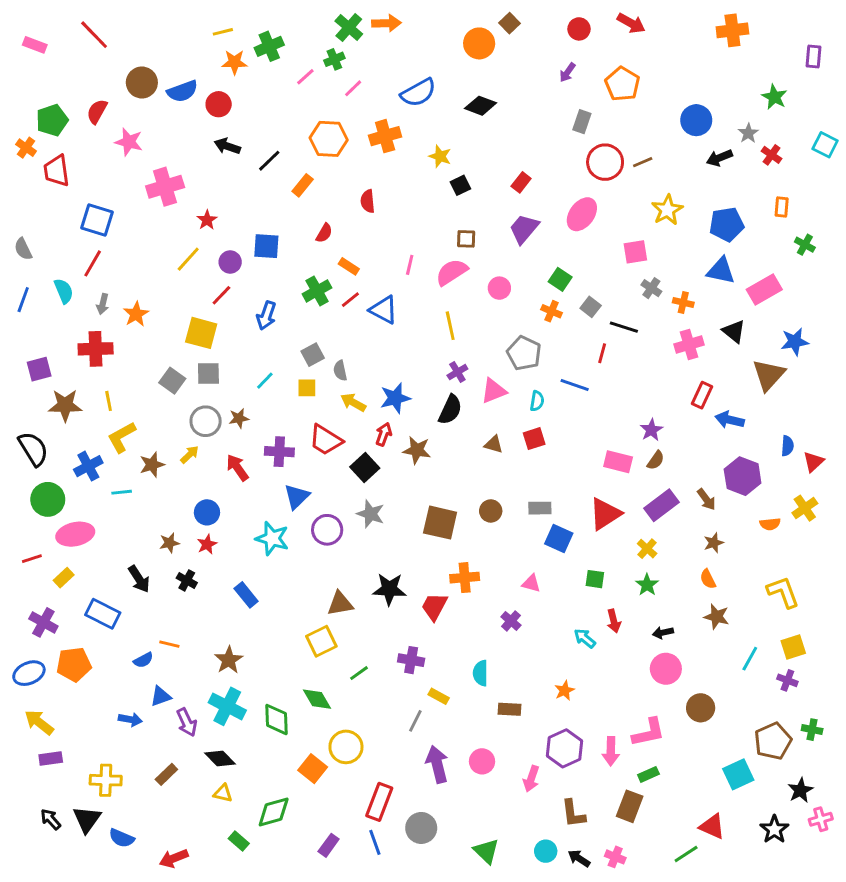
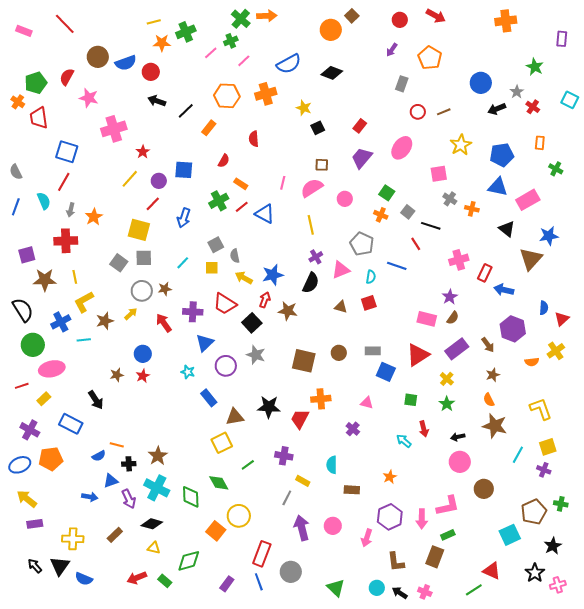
red circle: (605, 162) -> (418, 112), size x0.6
pink cross: (689, 345) -> (459, 260), moved
red line: (602, 353) -> (416, 244), turned -48
cyan star: (272, 538) -> (188, 372), size x0.6
black cross: (187, 580) -> (129, 464), moved, turned -32
blue rectangle: (246, 595) -> (209, 398), moved
brown star: (717, 617) -> (495, 426), size x1.4
black diamond: (220, 758) -> (152, 524), turned -30
pink cross: (821, 819) -> (558, 585), moved
red arrow: (174, 858) -> (137, 578), moved

